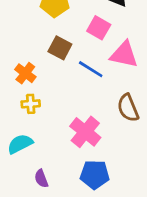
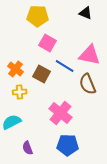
pink square: (99, 28) -> (48, 43), moved
brown square: (60, 48) -> (42, 74), moved
brown semicircle: (128, 108) -> (88, 84), moved

